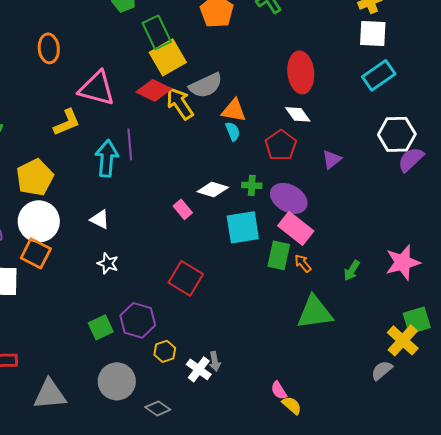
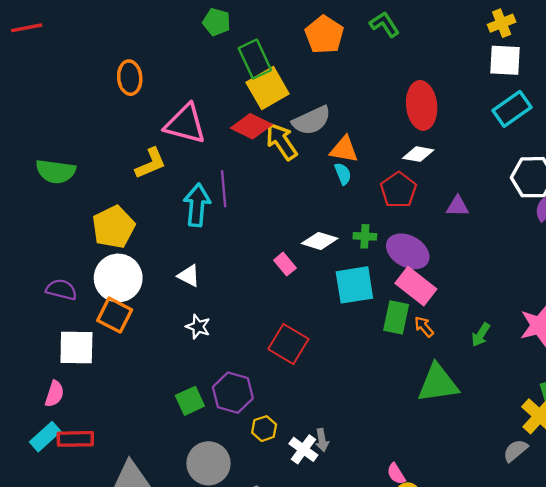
white diamond: (298, 114) -> (418, 154), turned -44
purple triangle: (332, 159) -> (458, 206), turned 40

